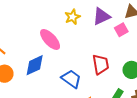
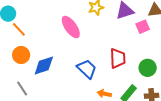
blue diamond: (35, 65) -> (44, 65), moved

